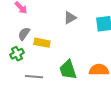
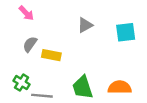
green cross: (17, 54) -> (22, 83), moved, turned -32

